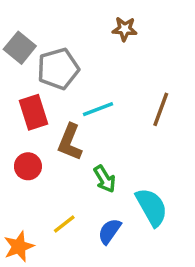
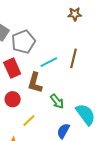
brown star: (125, 29) -> (75, 14), moved
brown line: (161, 109) -> (74, 58), moved
yellow line: (64, 224) -> (29, 121), moved

